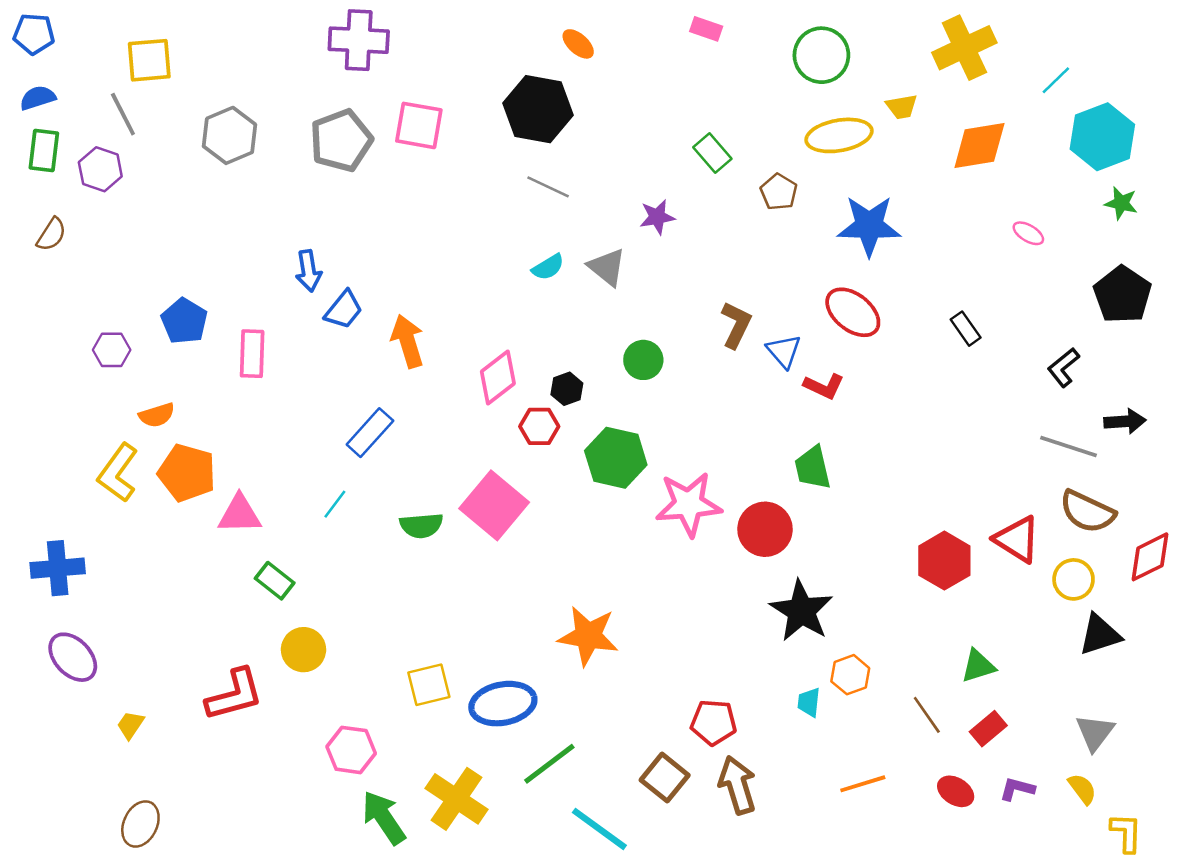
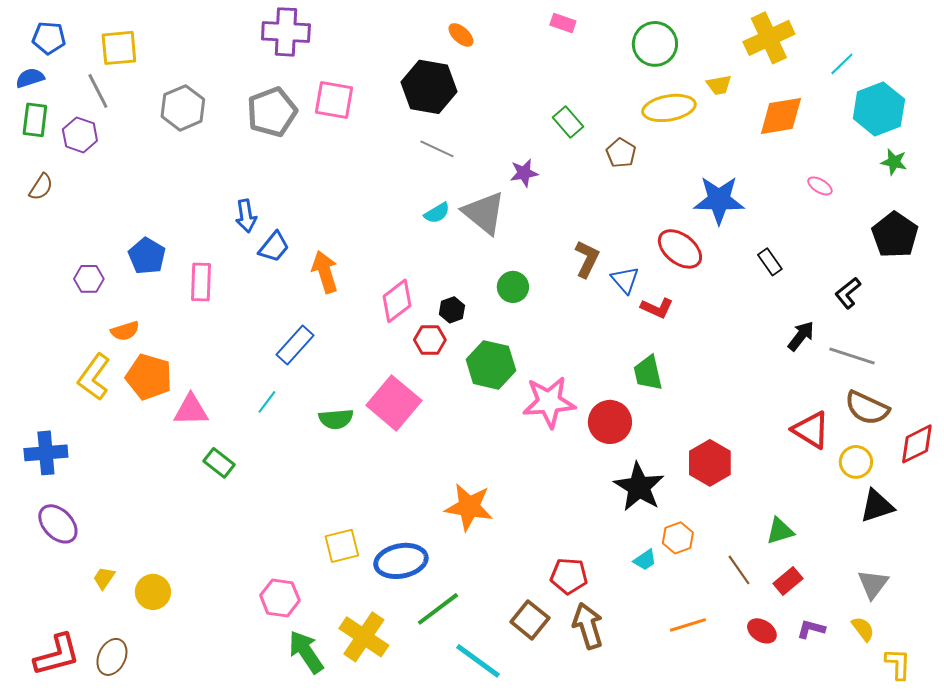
blue pentagon: (34, 34) -> (49, 38), moved
blue star: (869, 226) -> (719, 200), moved
gray triangle: (607, 267) -> (484, 213), size x1.4
black arrow: (1125, 421) -> (801, 336), moved, turned -48
red hexagon: (944, 561) -> (710, 463), moved
yellow circle: (303, 650) -> (153, 592), moved
red L-shape: (235, 695) -> (57, 655), moved
cyan trapezoid: (809, 702) -> (645, 560), turned -130

